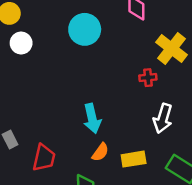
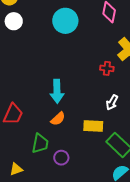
white arrow: (163, 118) -> (112, 102), size x0.7
yellow rectangle: (134, 159) -> (93, 126), moved

